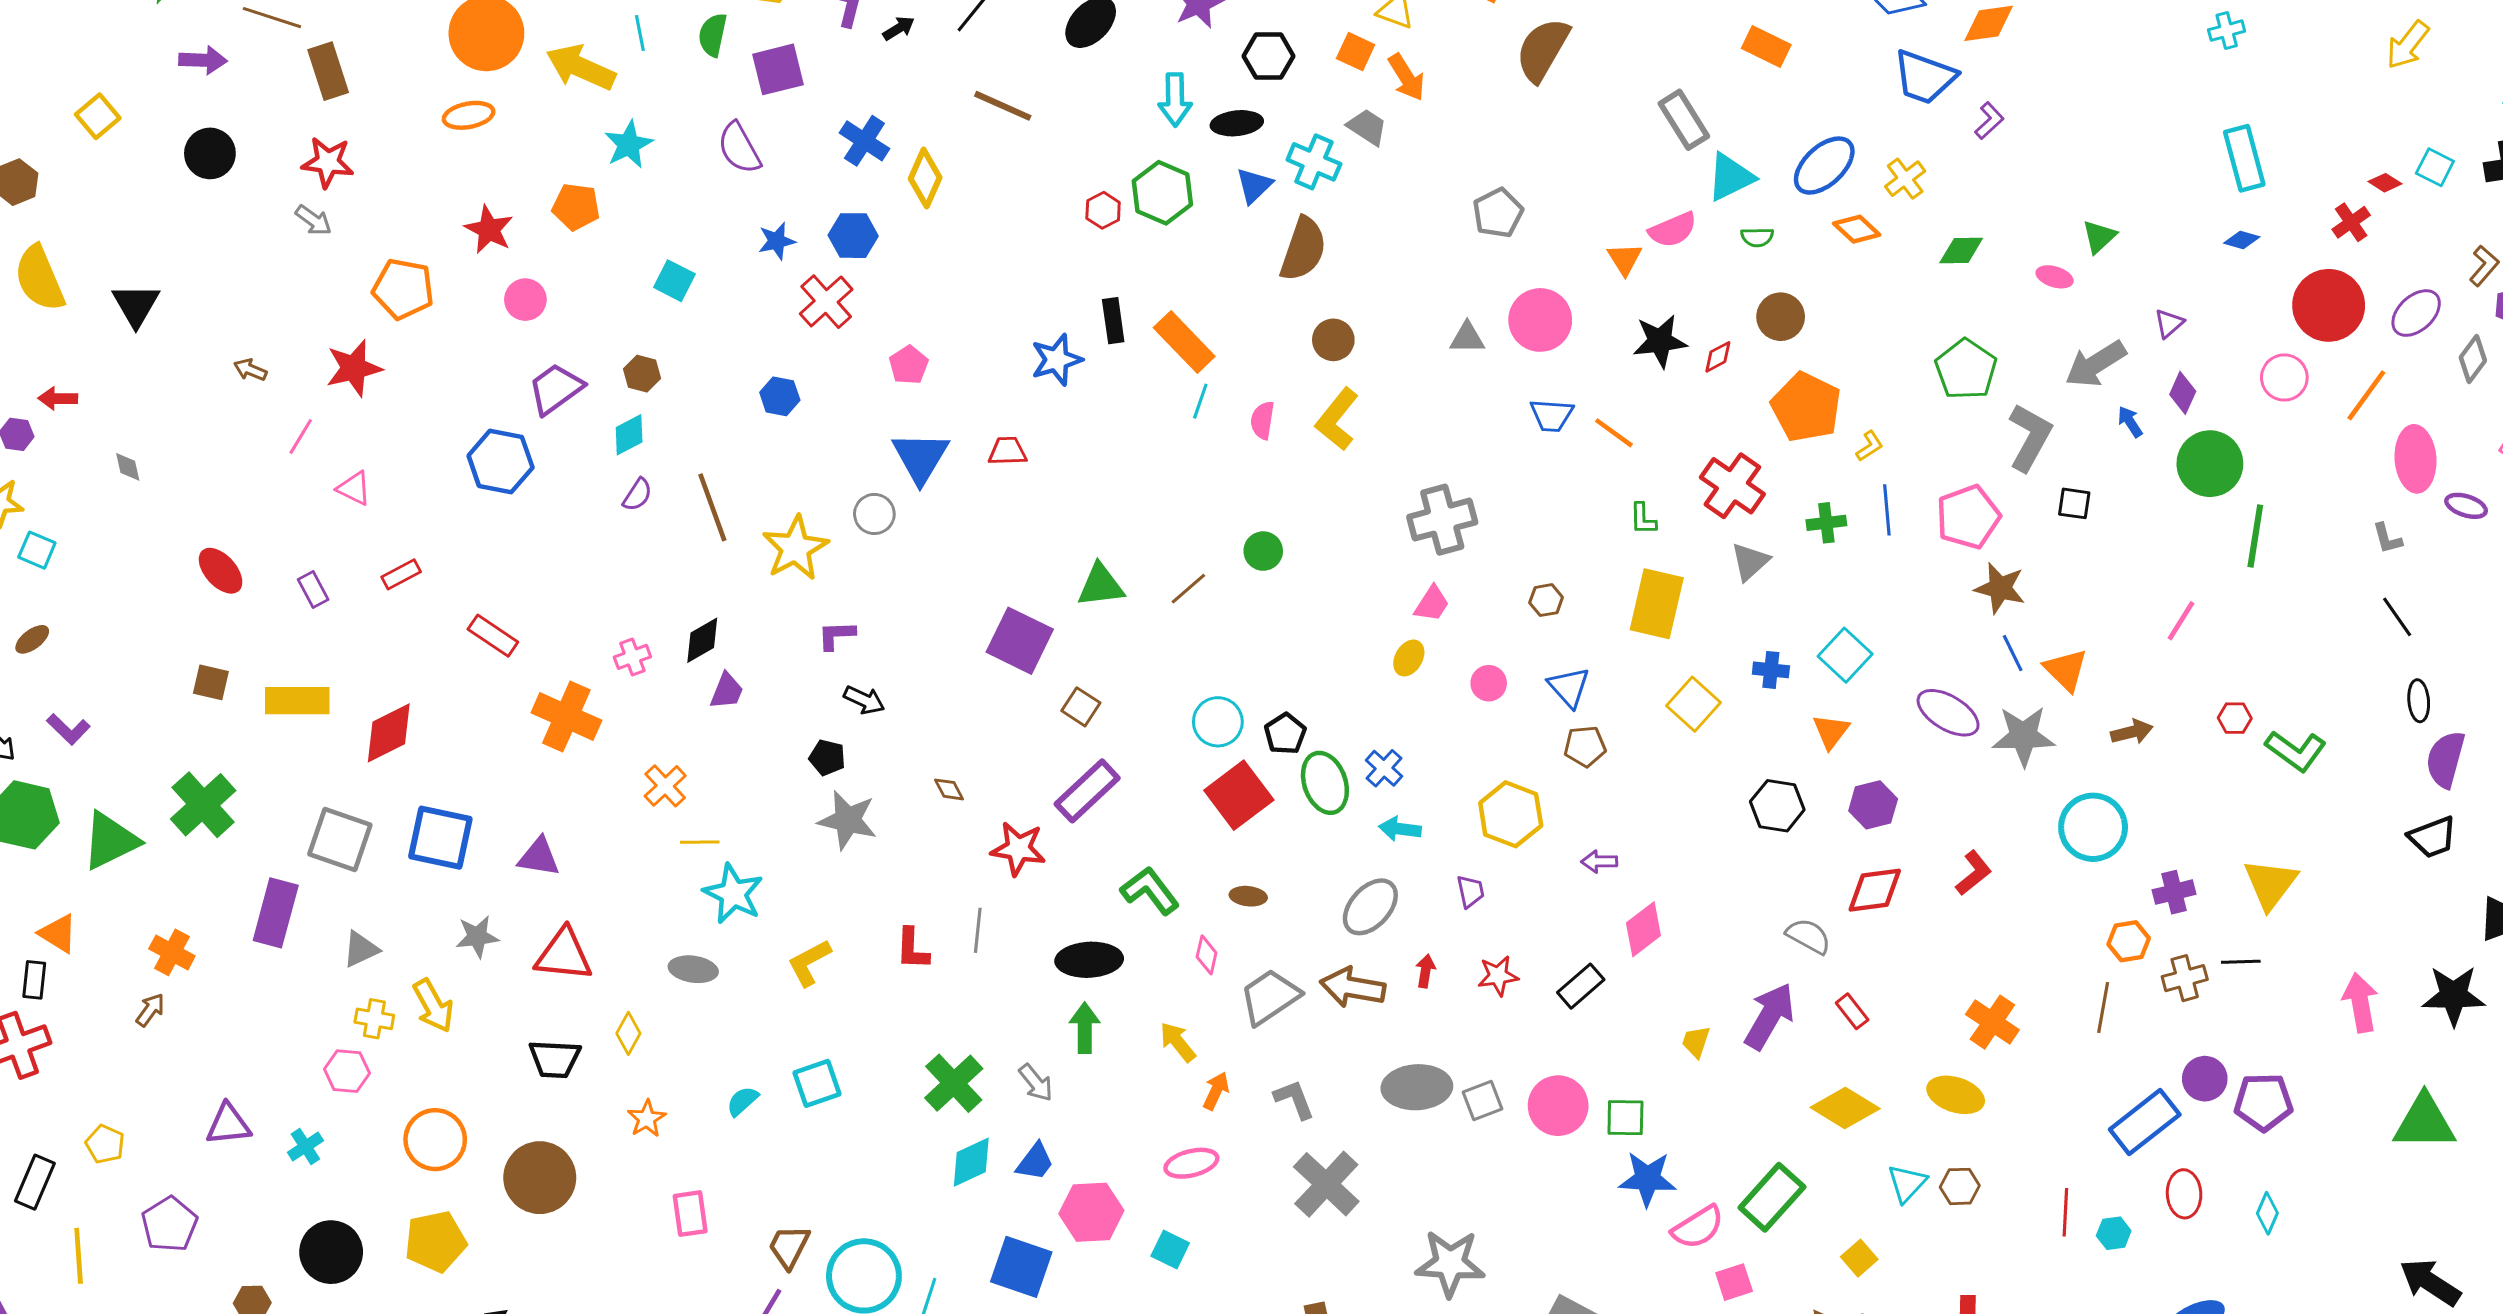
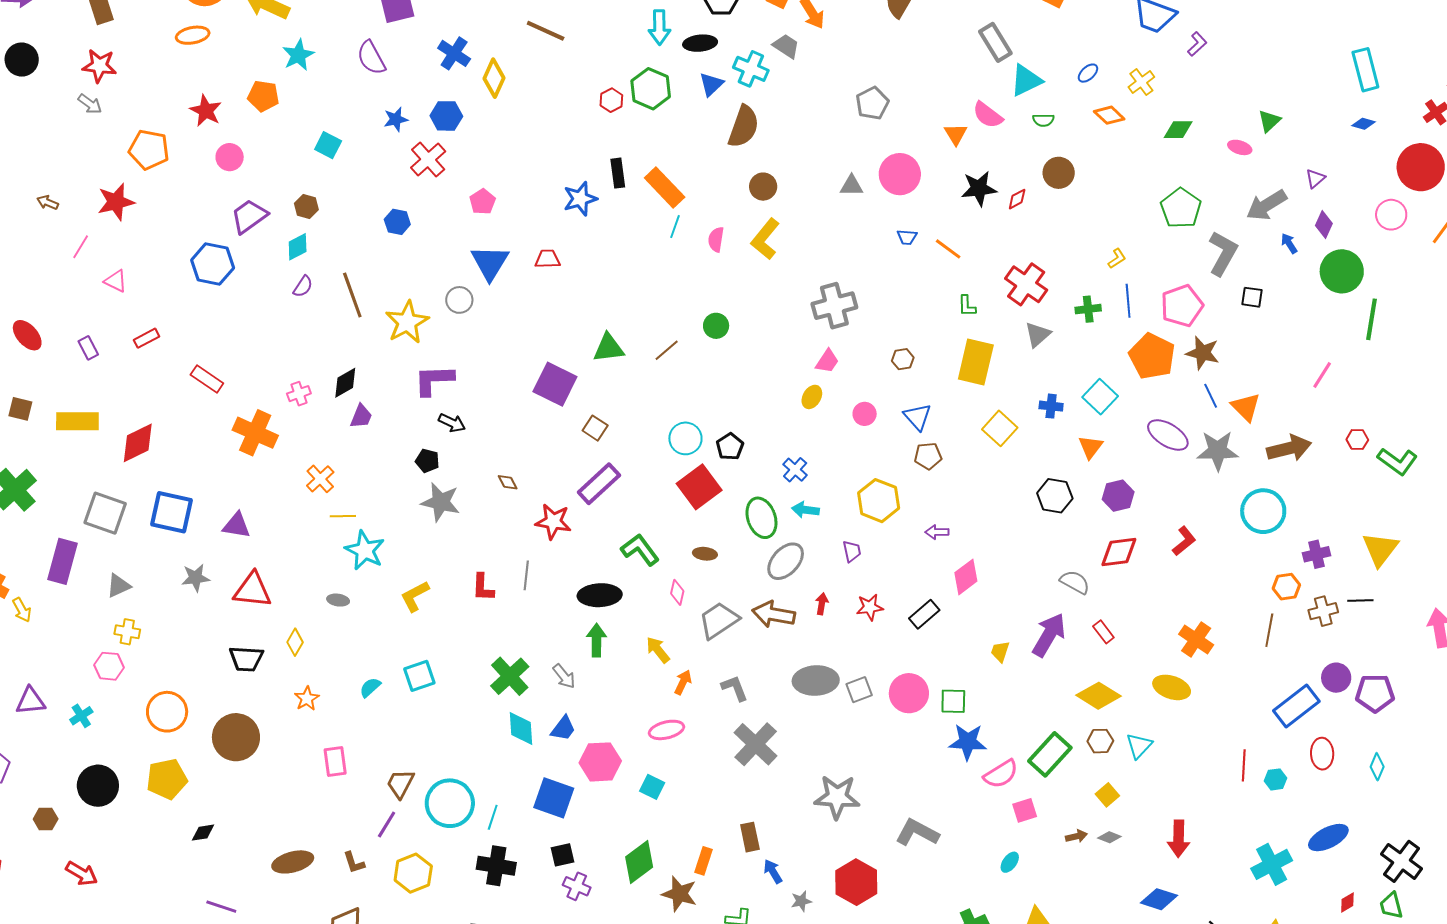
blue ellipse: (1824, 166) -> (1088, 73), size x0.5
pink semicircle: (1673, 230) -> (988, 115), turned 60
orange pentagon: (1806, 407) -> (1152, 356), moved
blue trapezoid: (1552, 415) -> (907, 237), size x0.7
purple L-shape: (836, 635) -> (434, 380), size x1.6
brown arrow: (2132, 732) -> (1289, 448), size x1.6
green ellipse: (1325, 783) -> (761, 518), moved
gray ellipse: (693, 969) -> (338, 600), size x0.7
yellow arrow: (433, 1006) -> (22, 610), moved, size x0.7
cyan diamond: (971, 1162) -> (521, 728), turned -69
brown hexagon: (1960, 1186) -> (1100, 741), moved

